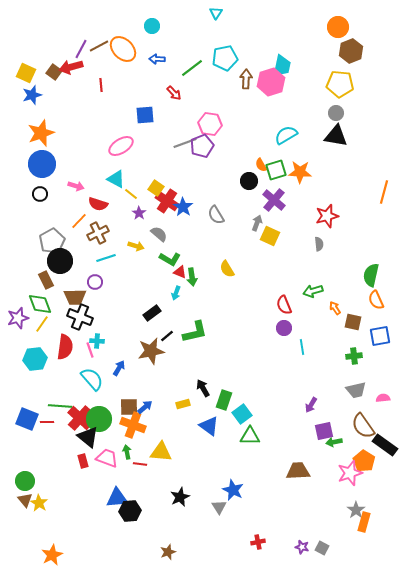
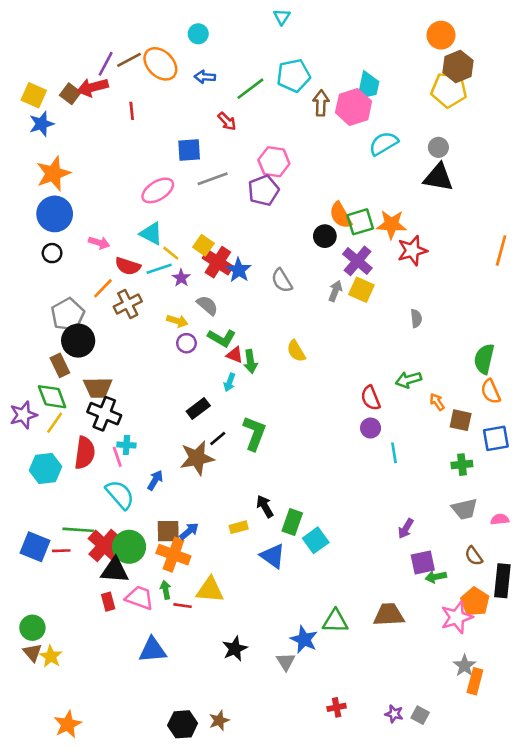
yellow pentagon: (340, 84) -> (449, 90), moved
cyan semicircle: (286, 135) -> (384, 143), moved
gray line: (185, 143) -> (213, 179), moved
orange semicircle: (261, 165) -> (341, 215), size x1.5
red star: (327, 216) -> (412, 250), moved
yellow square: (270, 236) -> (361, 290), moved
cyan line: (106, 258) -> (159, 269), moved
purple circle: (95, 282) -> (186, 343), moved
green L-shape: (195, 332) -> (254, 433), turned -56
brown semicircle: (363, 426) -> (474, 556), size x0.6
green triangle: (250, 436) -> (335, 621), moved
black triangle: (88, 437) -> (115, 570), turned -35
black rectangle: (385, 445) -> (502, 581), turned 60
black hexagon: (130, 511) -> (183, 724), moved

